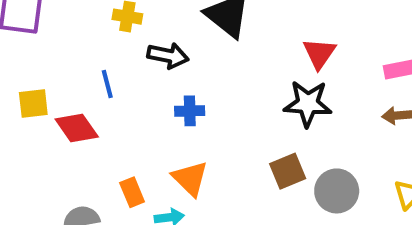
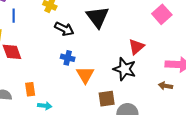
blue line: (107, 84) -> (14, 16), moved
orange triangle: (190, 178) -> (85, 75), moved

